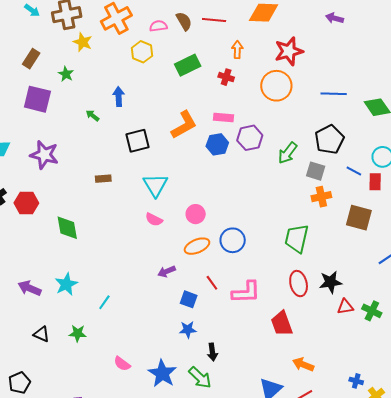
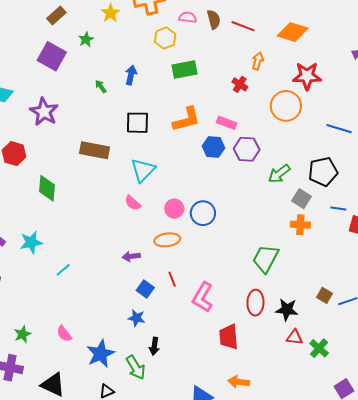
green rectangle: (188, 65) -> (184, 69), moved
blue line: (354, 171) -> (338, 209), turned -35
brown rectangle: (103, 179) -> (95, 150), size x1.8
brown square: (359, 218) -> (324, 295), moved, size x0.6
blue circle: (233, 240) -> (203, 213), moved
pink L-shape: (246, 292) -> (203, 297), turned 108
green star: (78, 333) -> (23, 334), moved, turned 30
orange arrow: (303, 364) -> (239, 382), turned -30

